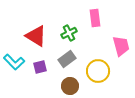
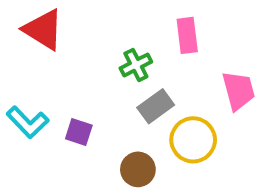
red triangle: (36, 36) -> (43, 29), moved
gray rectangle: (67, 59) -> (156, 106), moved
purple square: (40, 67) -> (79, 132), turned 32

